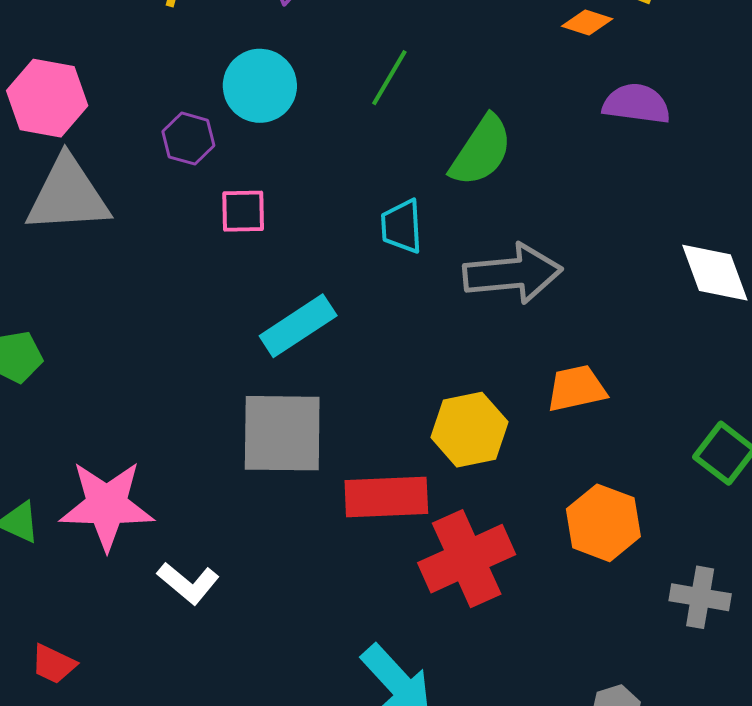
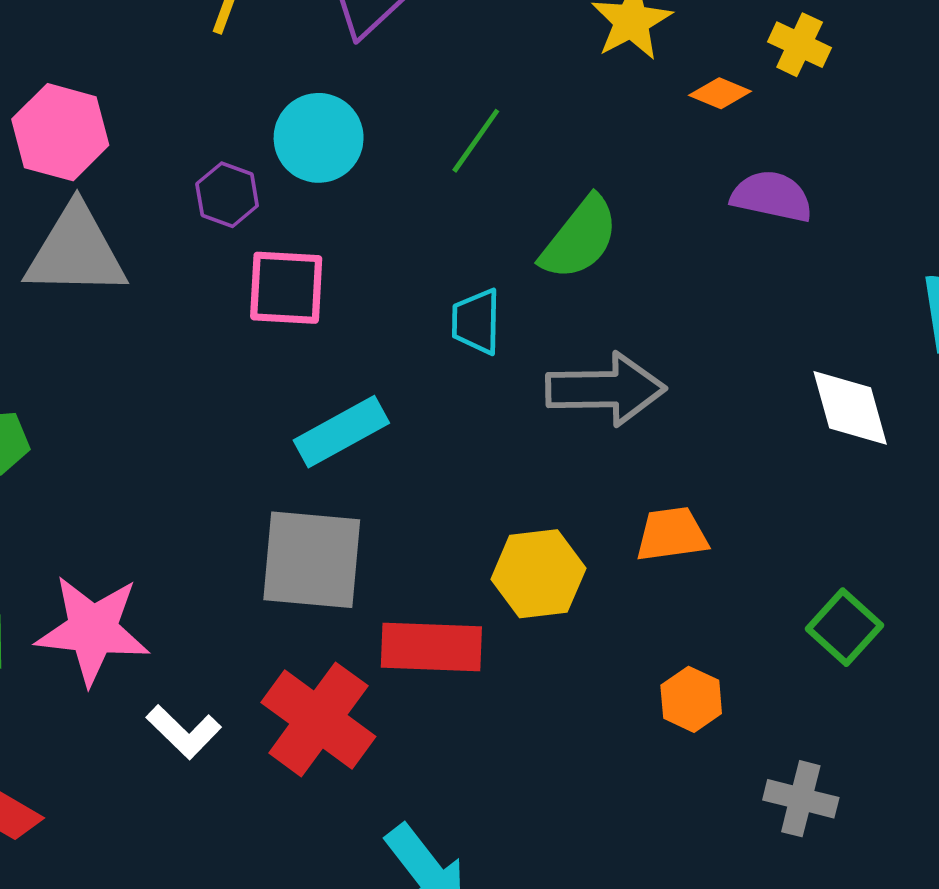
pink square: (243, 211) -> (286, 288), size x1.4
orange hexagon: (603, 523) -> (691, 699), size x0.7
red cross: (467, 559) -> (318, 719), moved, turned -34

